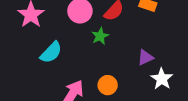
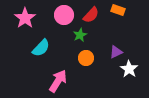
orange circle: (108, 85) -> (86, 58), moved

